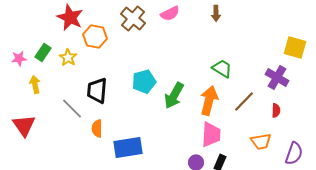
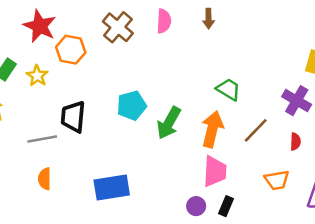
pink semicircle: (170, 13) -> (164, 21), turned -60
brown arrow: (216, 13) -> (209, 19), moved
gray line: (72, 108) -> (42, 139), turned -55
orange semicircle: (97, 128) -> (45, 179), moved

